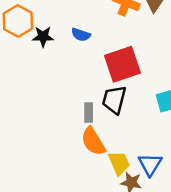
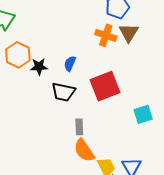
blue semicircle: (81, 35) -> (70, 64), turned 98
black trapezoid: (114, 100) -> (63, 92), moved, turned -90

